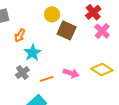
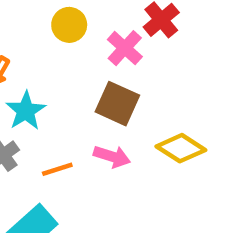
brown square: (67, 30) -> (117, 104), moved
pink cross: (102, 31) -> (125, 48), moved

